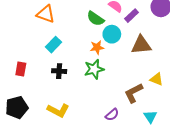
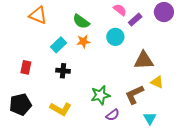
orange triangle: (46, 14) -> (38, 15), moved
green semicircle: (95, 19) -> (81, 21), moved
brown triangle: (141, 45) -> (144, 60), moved
orange star: (97, 47) -> (83, 41), moved
green star: (94, 69) -> (100, 95), moved

